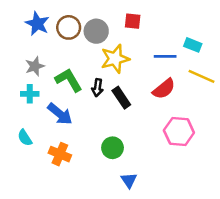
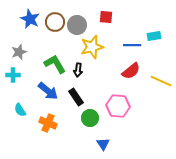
cyan rectangle: (193, 45) -> (154, 36), turned -32
gray star: (35, 66) -> (19, 52), moved
yellow line: (201, 76) -> (161, 81), moved
cyan cross: (30, 94) -> (13, 75), moved
black rectangle: (121, 98) -> (76, 97), moved
pink hexagon: (179, 131) -> (118, 106), moved

